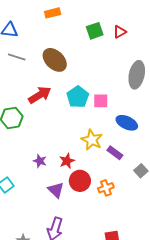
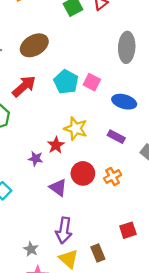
brown ellipse: (55, 60) -> (34, 45), turned -65
pink square: (101, 101) -> (92, 82), turned 35
yellow star: (92, 140) -> (76, 129), moved
red star: (67, 161) -> (56, 145), moved

